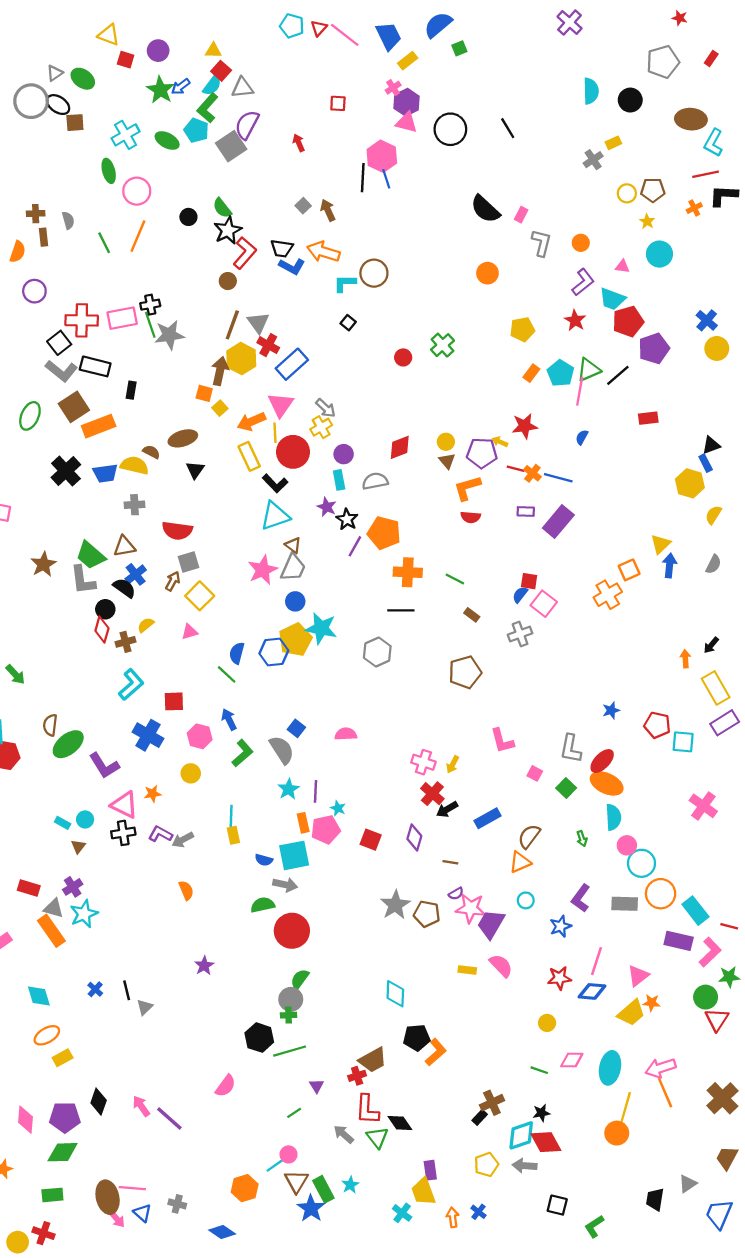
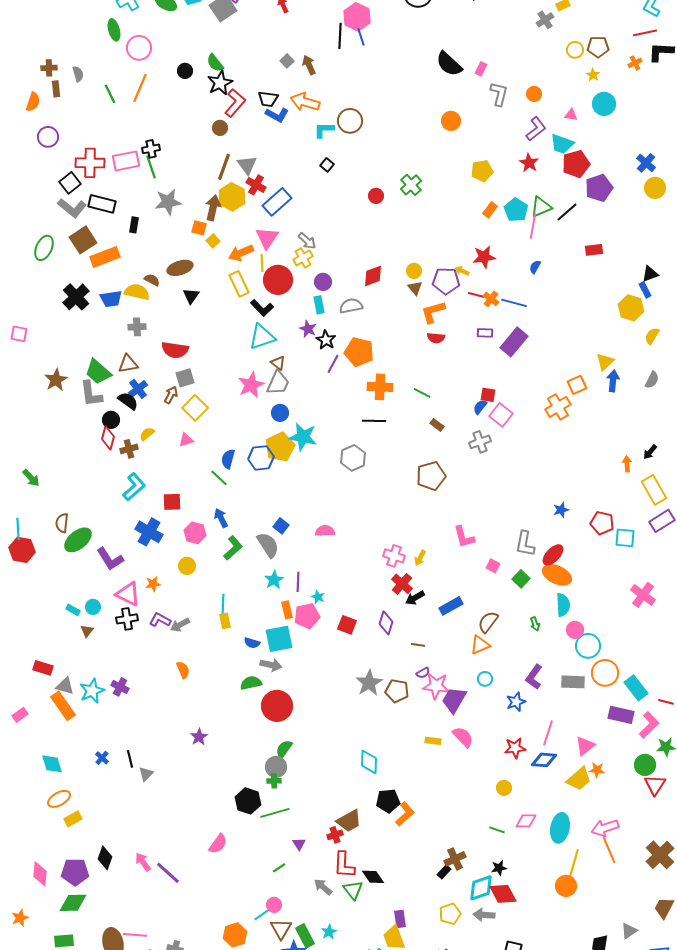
gray star: (169, 335) -> (168, 202), moved
purple cross: (73, 887) -> (120, 687), moved, turned -30

